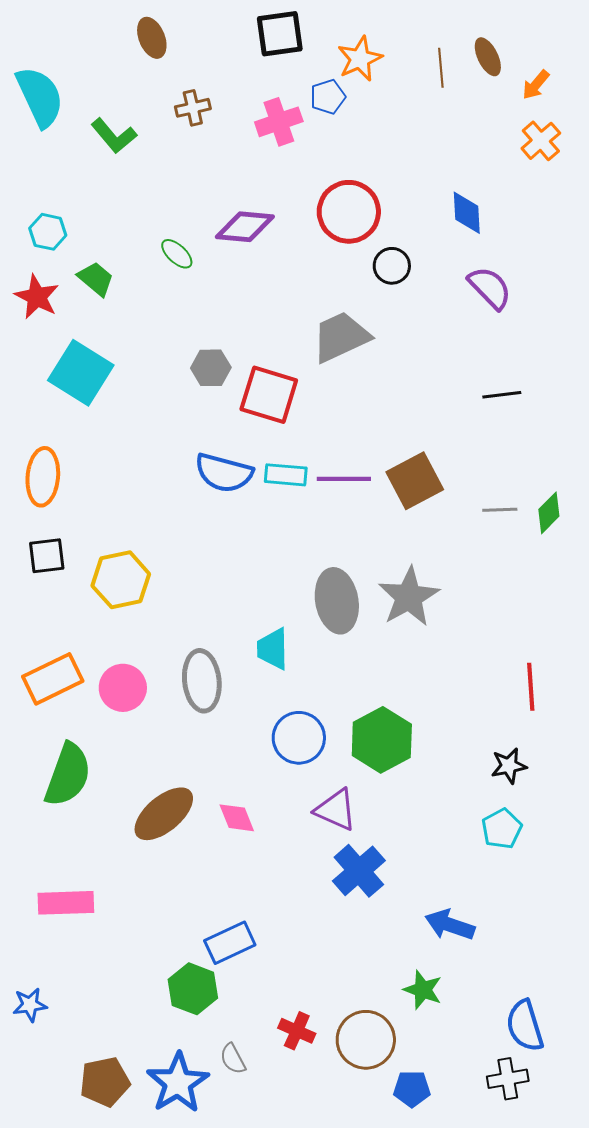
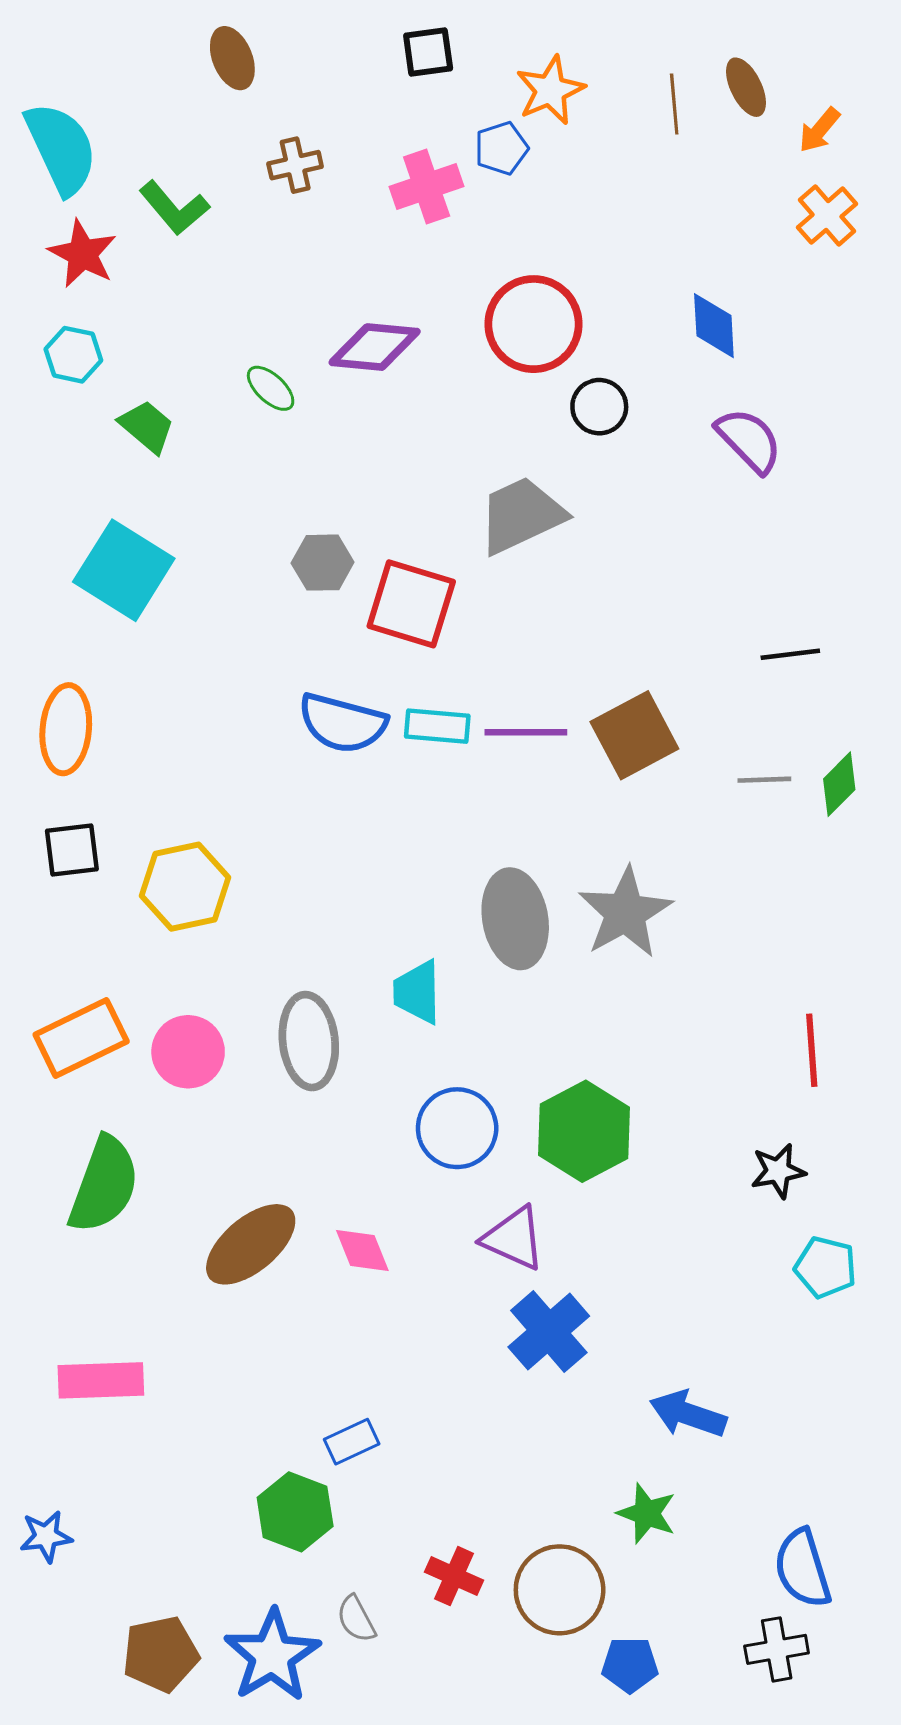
black square: (280, 34) -> (428, 52), size x0.7
red star: (37, 297) -> (83, 254), moved
black line: (502, 395) -> (790, 654), moved
cyan pentagon: (502, 829) -> (826, 1267), moved, turned -30
blue rectangle: (230, 943) -> (352, 1442), size x0.7

